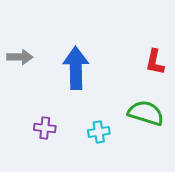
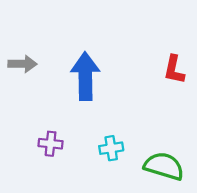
green semicircle: (146, 113) -> (164, 166), moved

